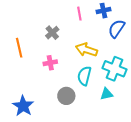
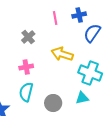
cyan semicircle: (84, 76) -> (26, 92), moved
gray circle: (66, 96) -> (53, 103), moved

